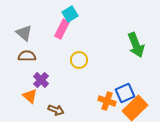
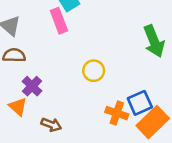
pink rectangle: (62, 29) -> (59, 21), turned -48
yellow circle: (79, 60) -> (94, 71), moved

